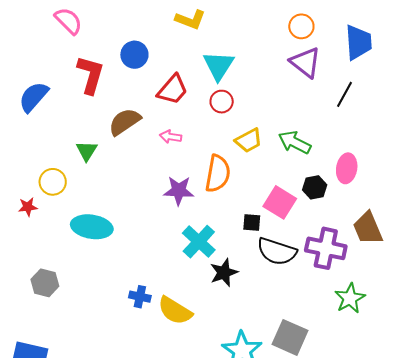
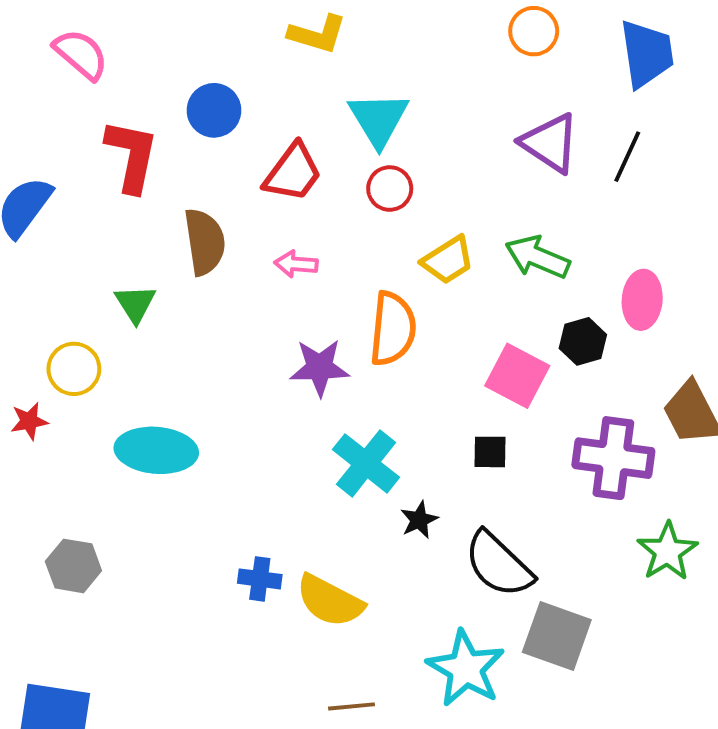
purple triangle: (305, 62) -> (550, 143), moved
brown semicircle: (125, 122) -> (205, 242), turned 120
black square: (252, 222) -> (490, 452), moved
black semicircle: (277, 251) -> (499, 564), moved, turned 30
black star: (224, 273) -> (419, 520), size x0.7

